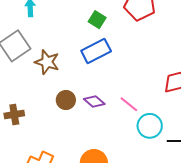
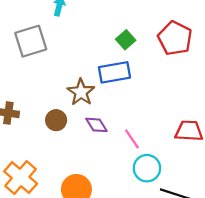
brown star: (47, 62) -> (81, 92), moved
brown circle: (66, 100) -> (56, 120), moved

